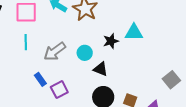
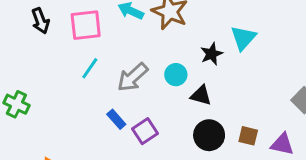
cyan triangle: (134, 32) -> (243, 38), turned -42
cyan line: (26, 42) -> (90, 68), turned 42

